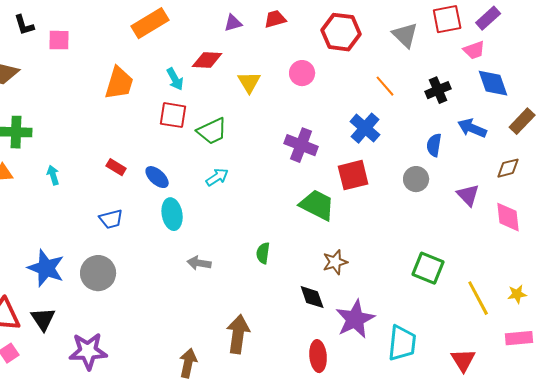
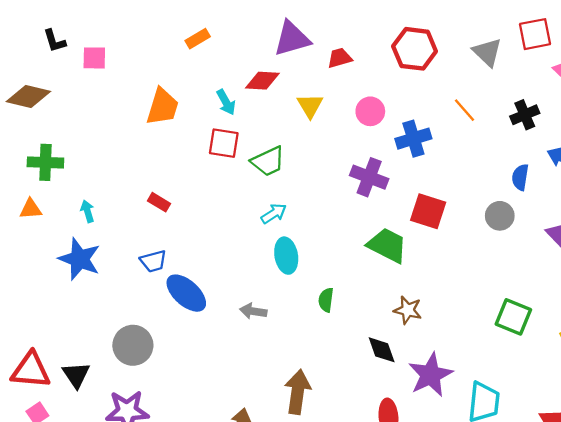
red trapezoid: (275, 19) -> (340, 58), moved
orange rectangle: (150, 23) -> (198, 39), size x0.6
purple triangle: (233, 23) -> (292, 39), size x1.8
pink circle: (302, 73) -> (370, 111), moved
blue cross: (365, 128) -> (413, 139), moved, turned 32
red square: (353, 175) -> (428, 211), turned 32
blue ellipse: (157, 177) -> (186, 293), moved, size x1.5
cyan ellipse: (172, 214) -> (286, 256), moved
brown star: (335, 262) -> (408, 310), turned 30
blue star: (46, 268) -> (80, 259), moved
gray circle: (98, 273) -> (133, 345), moved

